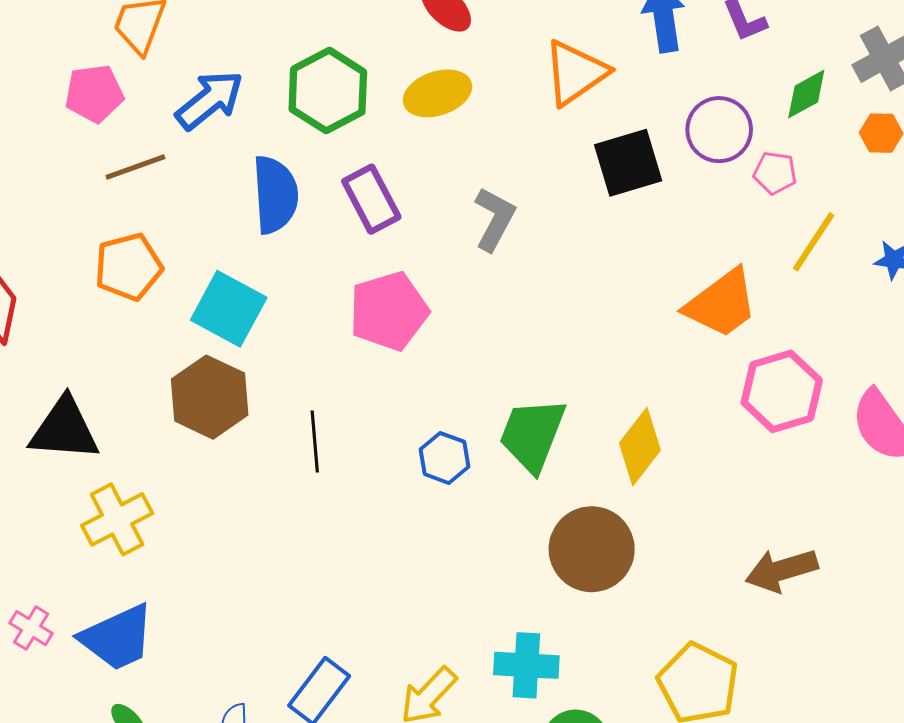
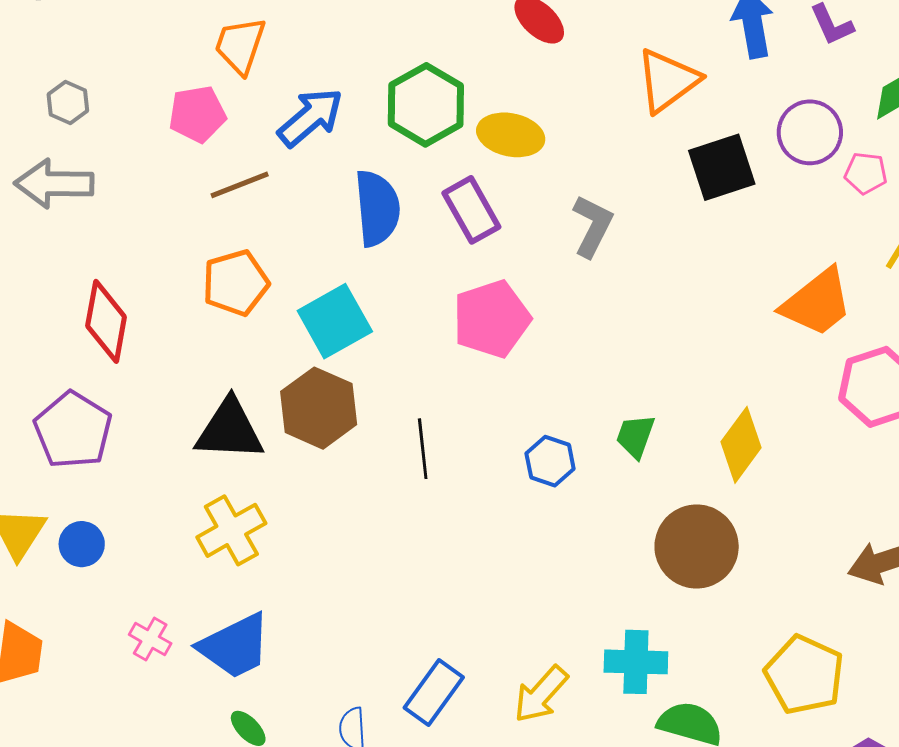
yellow ellipse: (437, 93) -> (511, 135), moved, turned 32
cyan square: (229, 309) -> (335, 321), turned 34
black triangle: (64, 429) -> (230, 430), moved
green trapezoid: (532, 435) -> (635, 436), size x0.6

